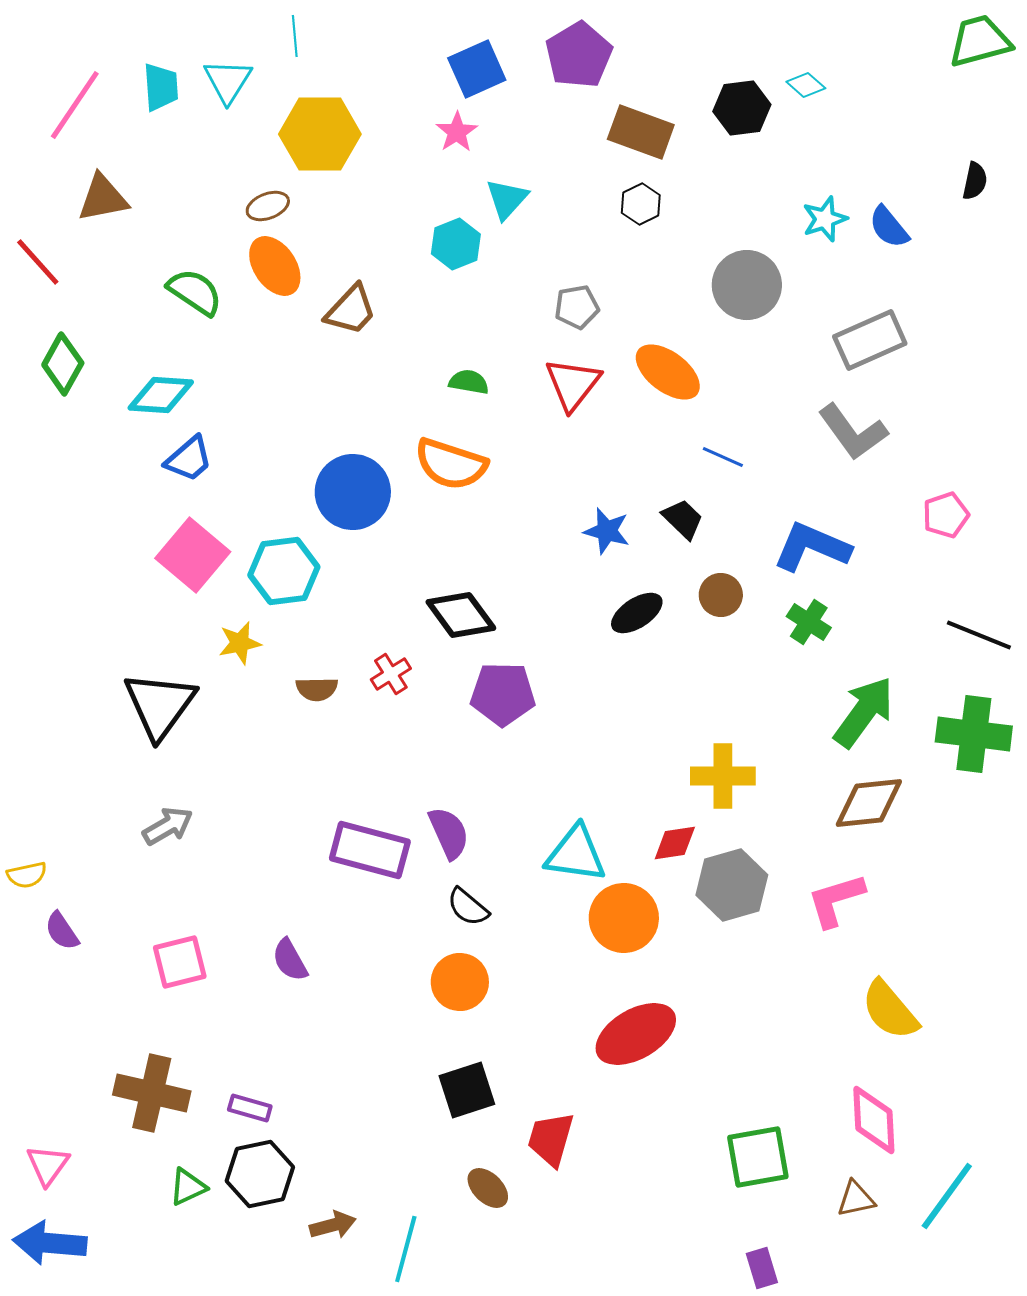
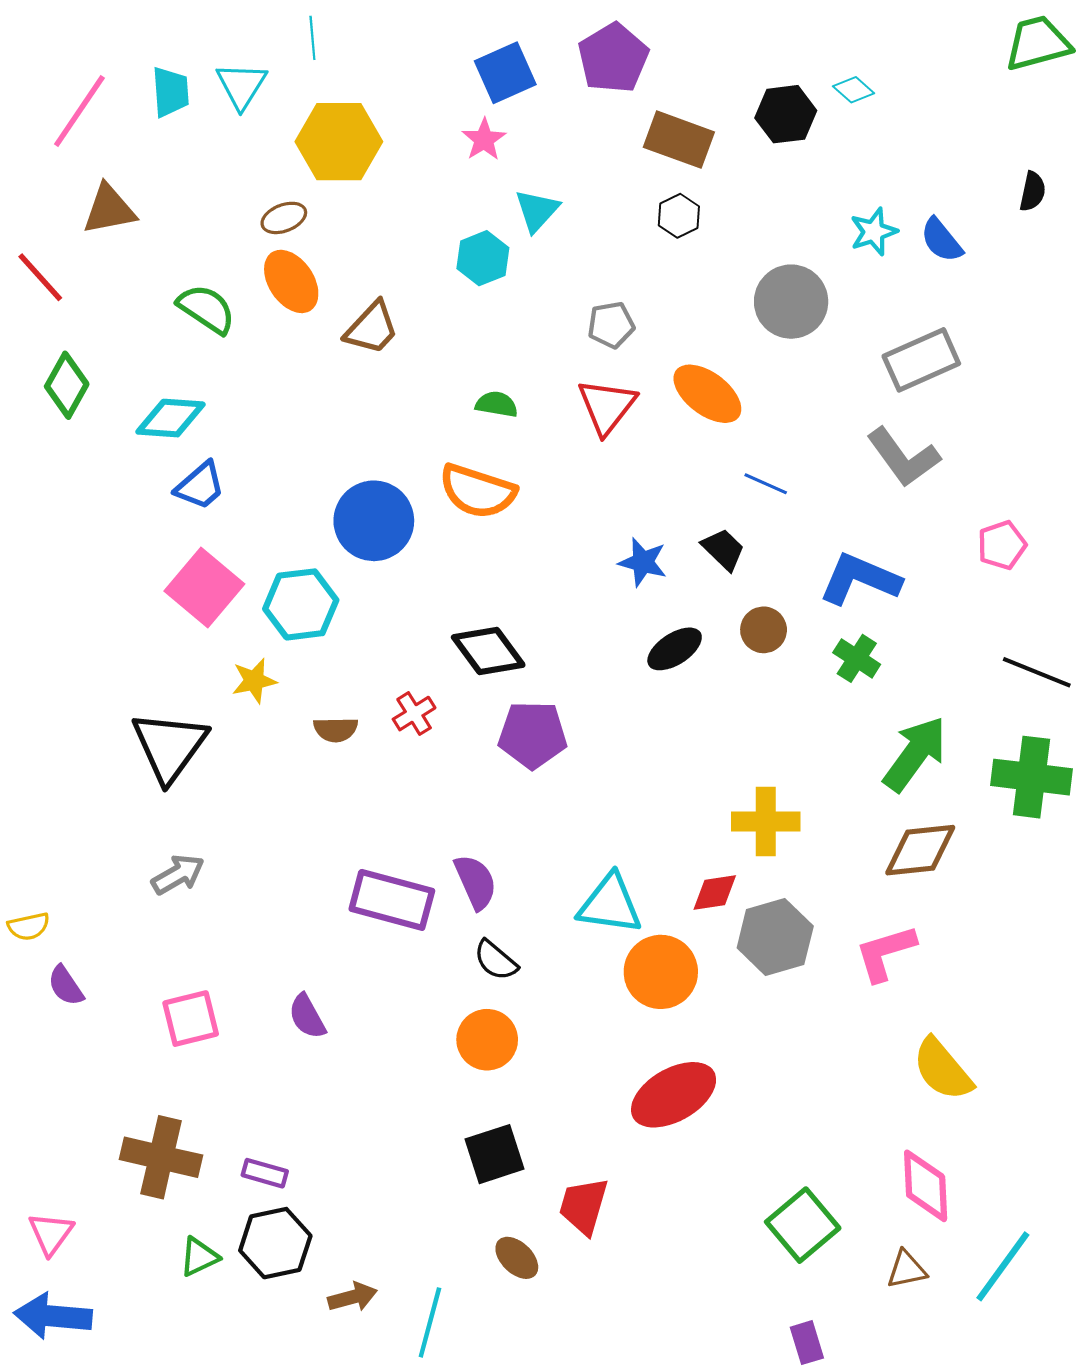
green square: (758, 1157) -> (803, 1225), turned -30

